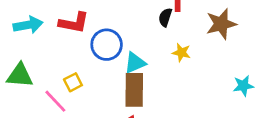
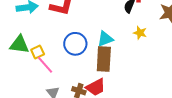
blue circle: (107, 45) -> (75, 44), moved
yellow square: (73, 82) -> (38, 52), moved

